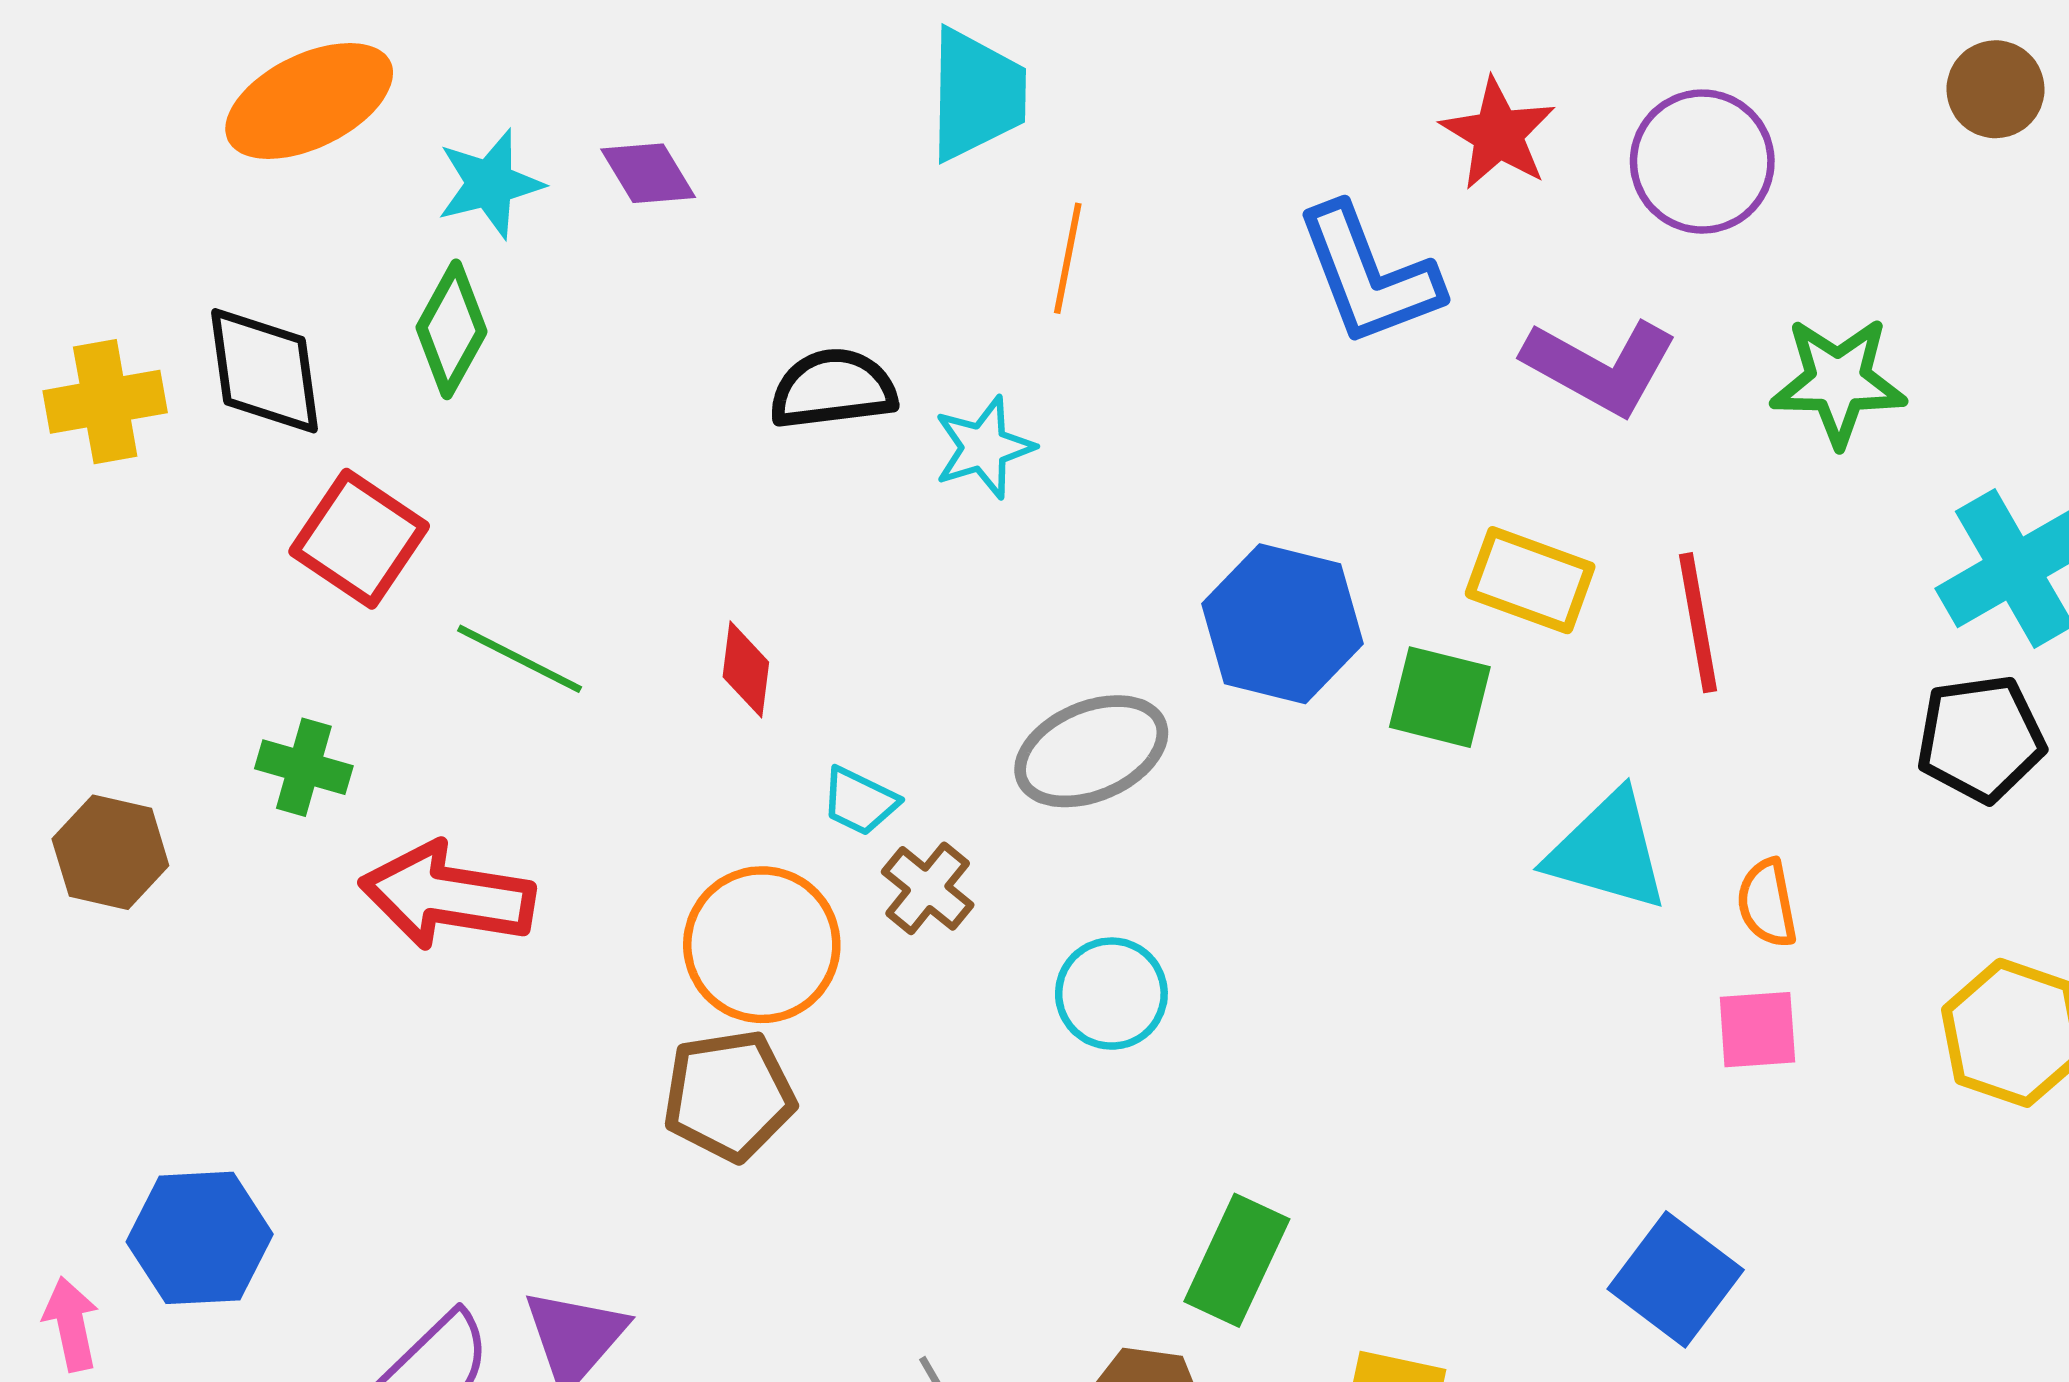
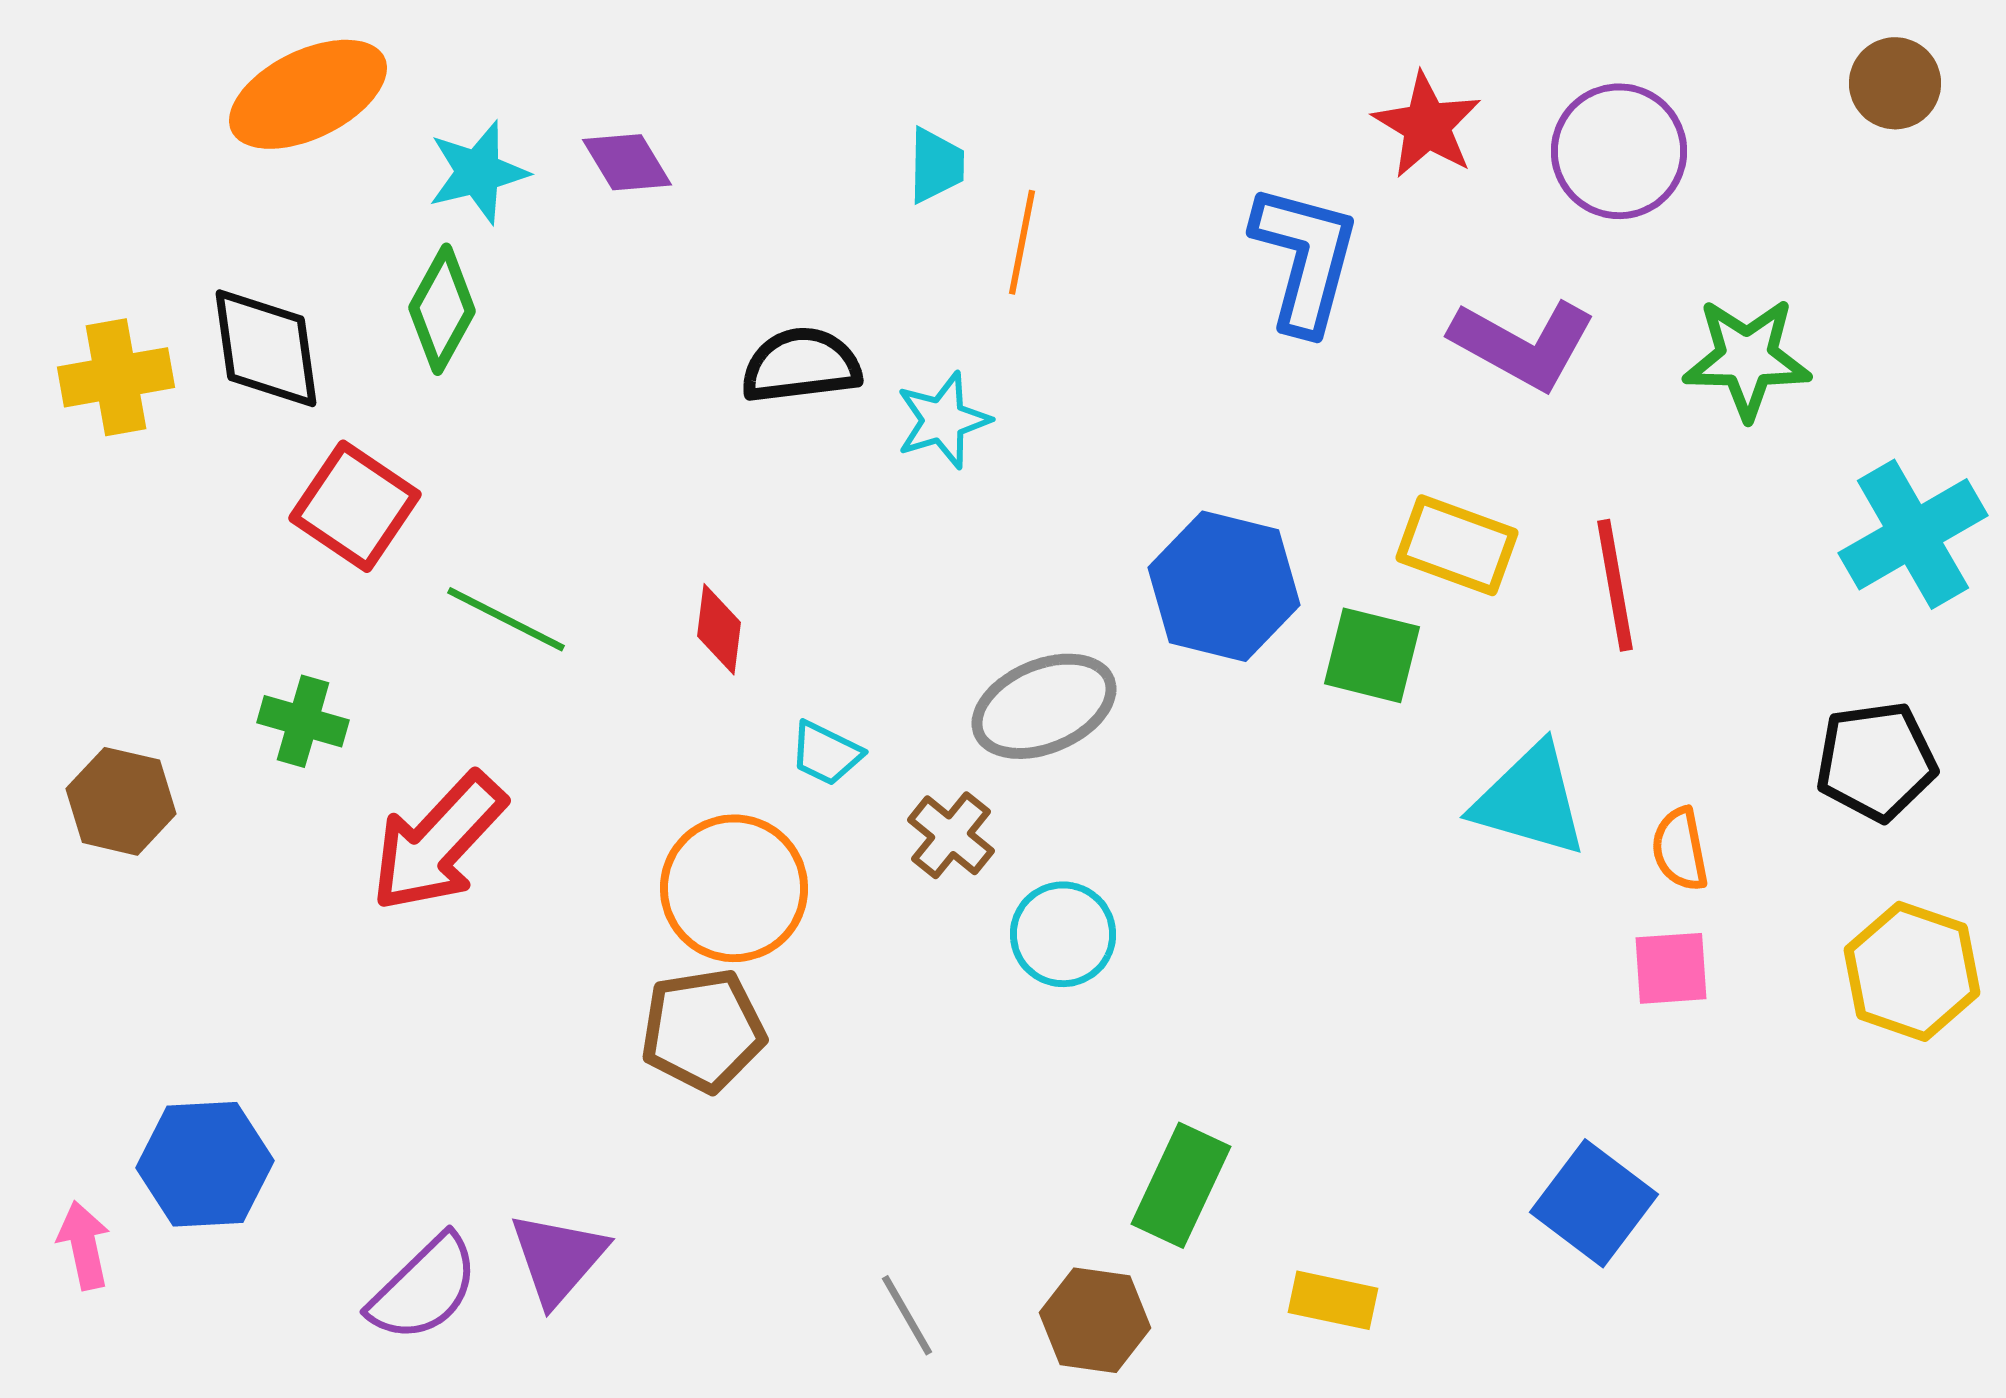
cyan trapezoid: (976, 95) -> (936, 165), moved, size x0.6
blue L-shape: (1369, 275) -> (1305, 258), turned -144
black pentagon: (1981, 739) -> (1876, 761), moved
brown cross: (928, 888) -> (951, 835), moved
red arrow: (447, 896) -> (438, 842), turned -56

